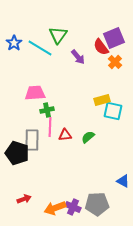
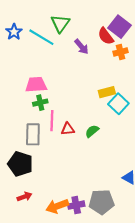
purple square: (114, 38) -> (119, 27), turned -30
orange cross: (115, 62) -> (121, 52), turned 32
green cross: (47, 110) -> (40, 103), moved
cyan square: (113, 111) -> (118, 104), turned 30
black pentagon: (17, 153) -> (20, 164), moved
purple cross: (73, 207) -> (76, 205), turned -35

